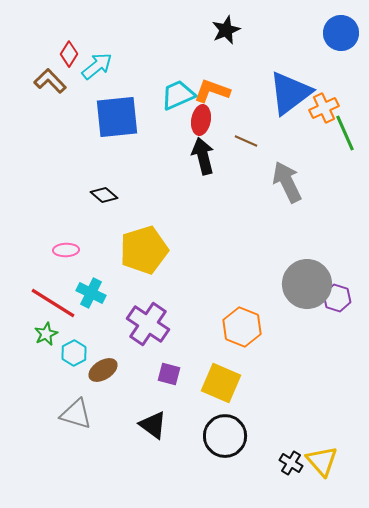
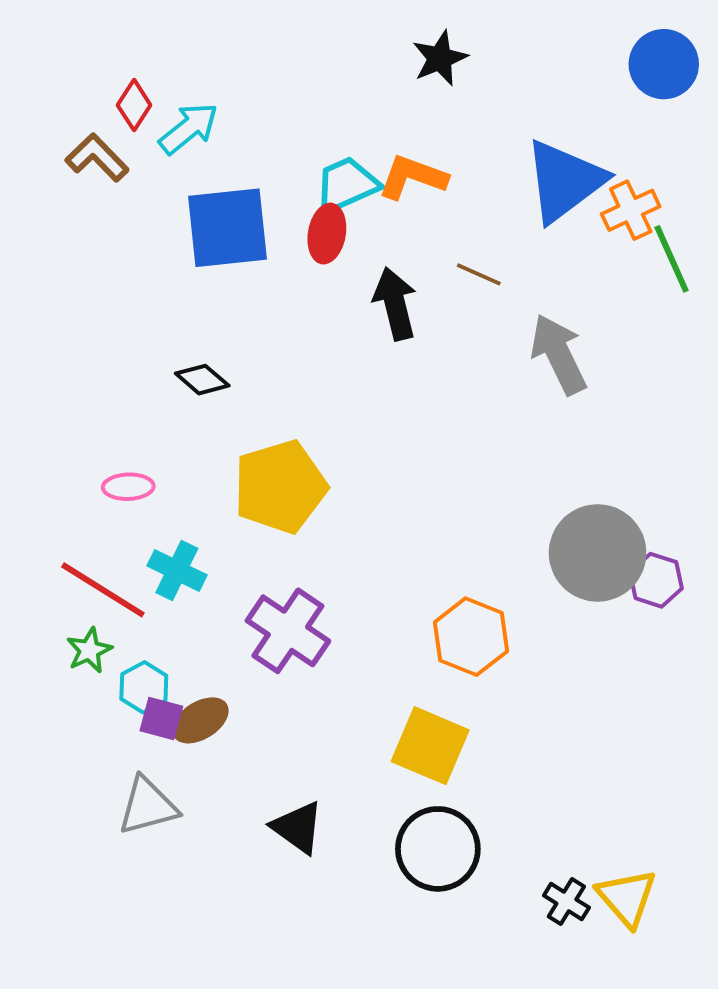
red ellipse: (201, 120) -> (327, 234), moved
purple square: (169, 374) -> (161, 718), moved
gray triangle: (76, 414) -> (148, 806), turned -32

